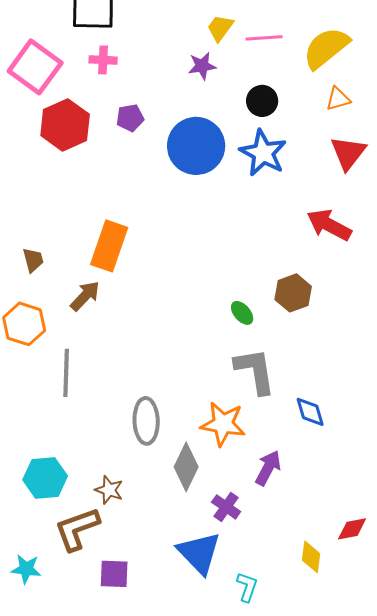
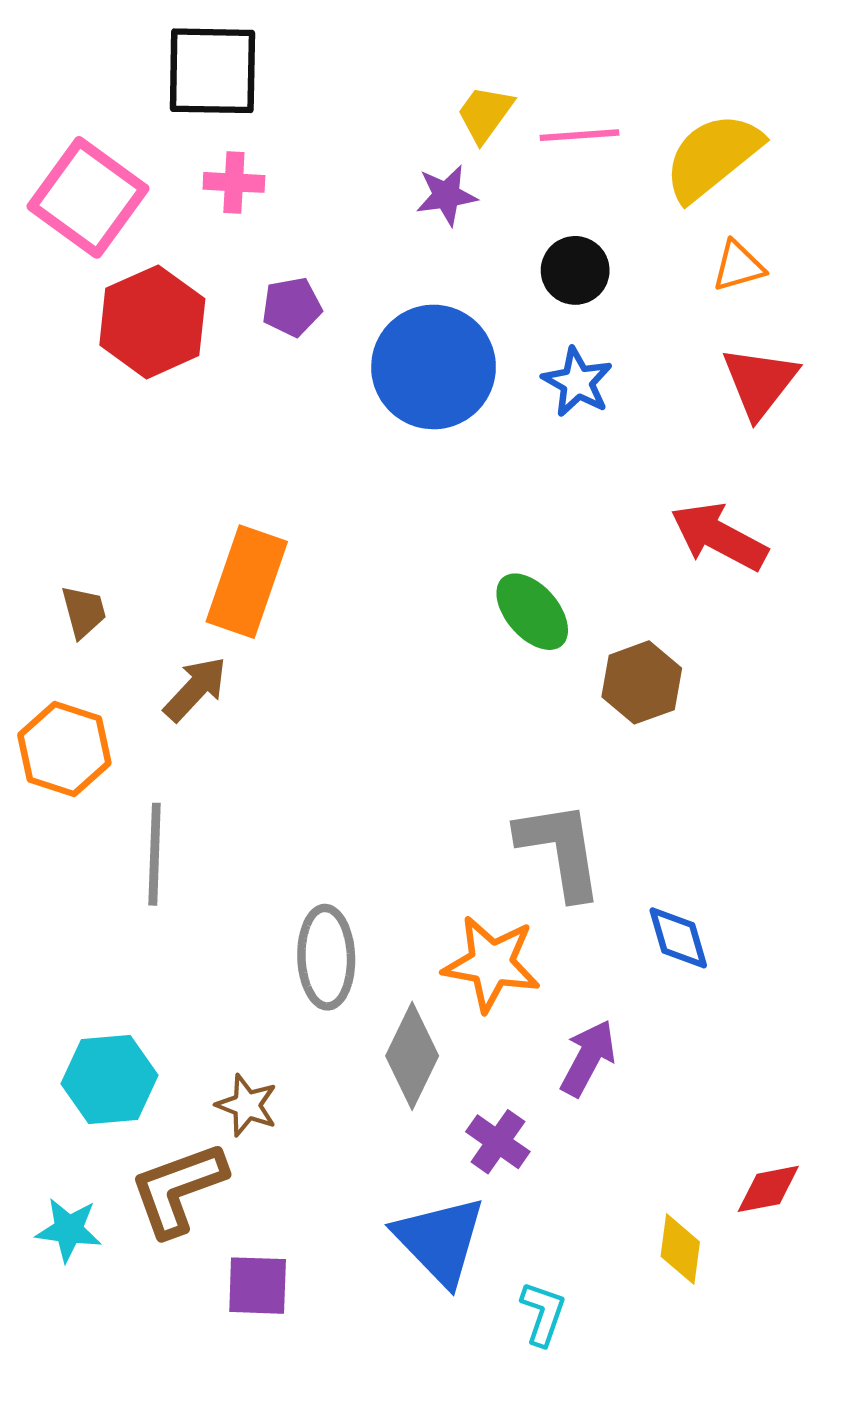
blue star: (263, 153) -> (577, 382), size x0.7
green ellipse: (242, 313) -> (532, 612), moved, size x1.5
cyan star: (26, 569) -> (69, 1230), moved

